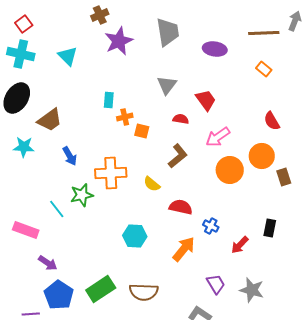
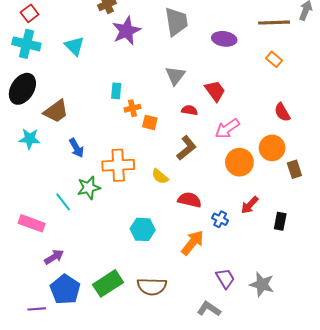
red arrow: (240, 245) -> (250, 205), moved
purple arrow: (48, 263) -> (54, 257), turned -66

